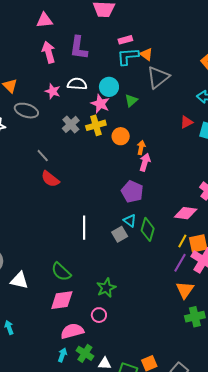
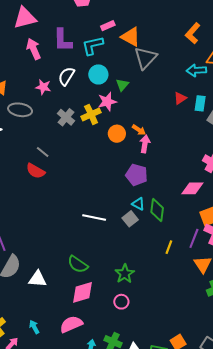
pink triangle: (44, 20) -> (25, 18), size x1.4
orange triangle: (146, 54) -> (131, 37), size x1.5
cyan L-shape: (128, 56) -> (93, 45), moved
white semicircle: (77, 84) -> (66, 76), turned -54
pink star: (100, 104) -> (107, 102), moved, turned -30
orange circle: (121, 136) -> (117, 134), moved
orange arrow: (141, 148) -> (139, 130), turned 120
red semicircle: (50, 179) -> (36, 171), moved
white line: (84, 228) -> (94, 217), turned -70
yellow line: (182, 241) -> (169, 247), moved
pink semicircle: (72, 331) -> (71, 324), moved

